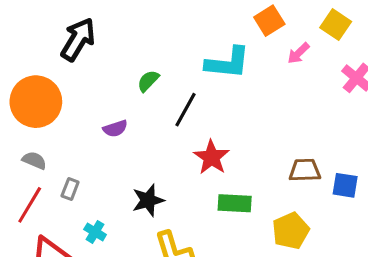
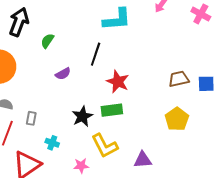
green semicircle: (148, 81) -> (47, 41), moved
purple semicircle: (115, 129) -> (63, 74), moved
green rectangle: (235, 203) -> (112, 110), moved

